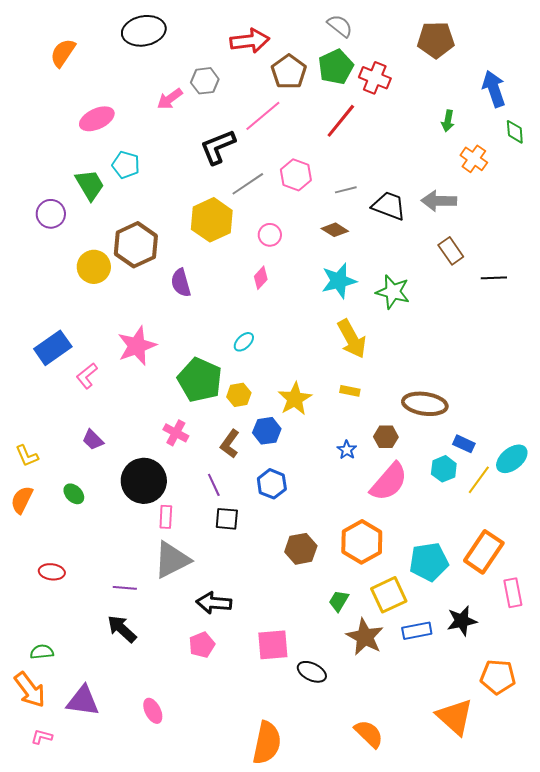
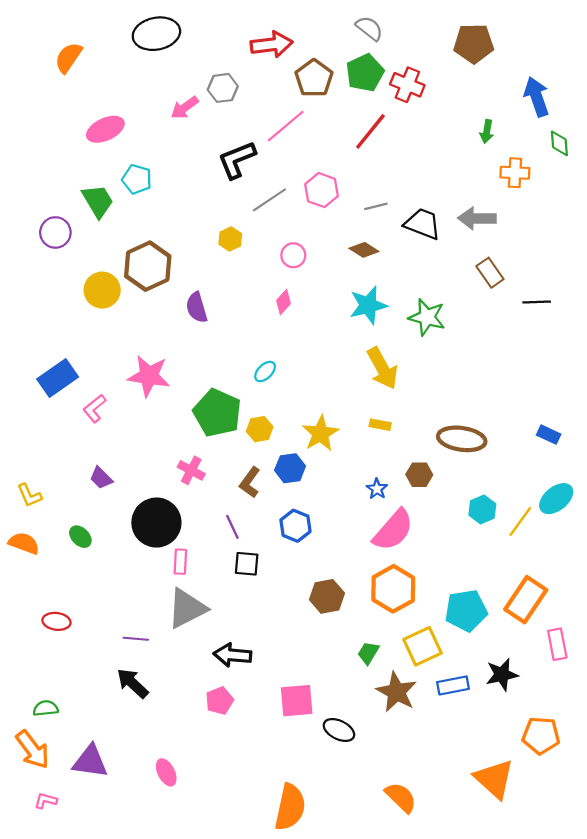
orange cross: (474, 159) -> (515, 173), turned -32
yellow hexagon: (212, 220) -> (230, 239), size x0.5
pink star: (137, 346) -> (149, 376), turned 30
blue rectangle: (464, 444) -> (549, 435), moved
pink semicircle: (389, 482) -> (393, 530), moved
orange semicircle: (22, 500) -> (24, 543), turned 84

